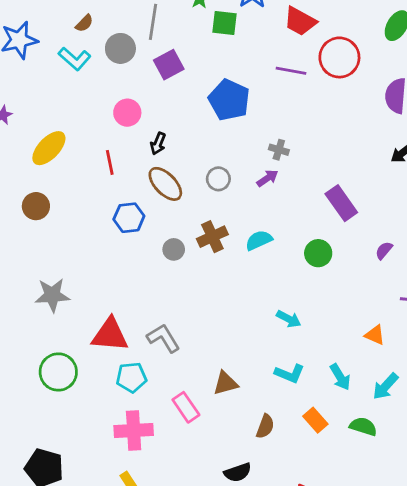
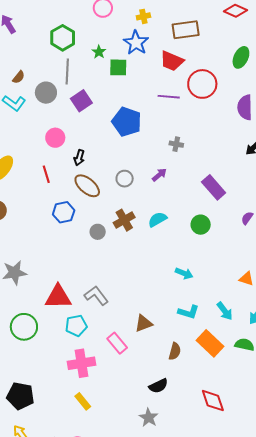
gray cross: (279, 150) -> (176, 144), moved
orange rectangle: (315, 420) -> (210, 343), size x1.5

